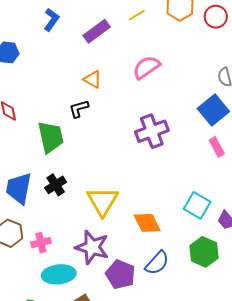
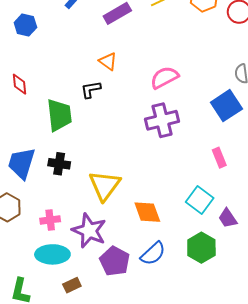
pink semicircle: (146, 67) -> (164, 78), moved
pink rectangle: (217, 147) -> (219, 158), moved
black cross: (56, 185) -> (59, 164), turned 35
pink cross: (41, 243) -> (50, 220), moved

